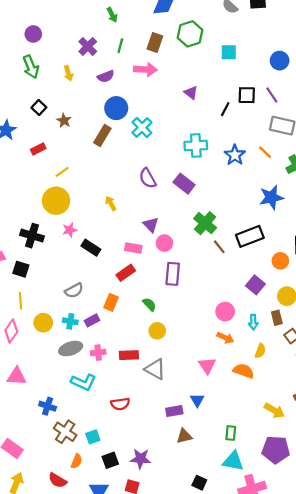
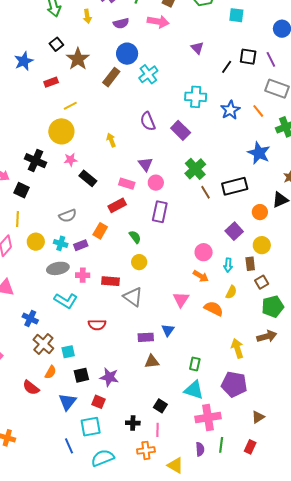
brown star: (64, 120) -> (78, 59), size x1.6
blue star: (271, 197) -> (259, 153), turned 30
yellow arrow: (274, 411) -> (237, 348), turned -144

